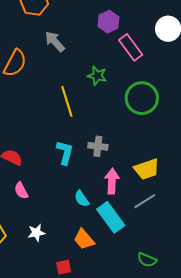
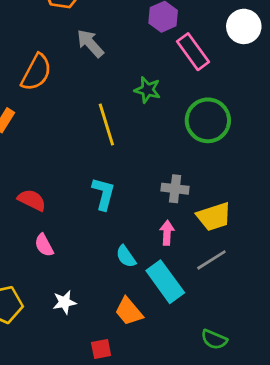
gray cross: (98, 146) -> (175, 189), moved
pink arrow: (112, 181) -> (167, 233), size x0.7

